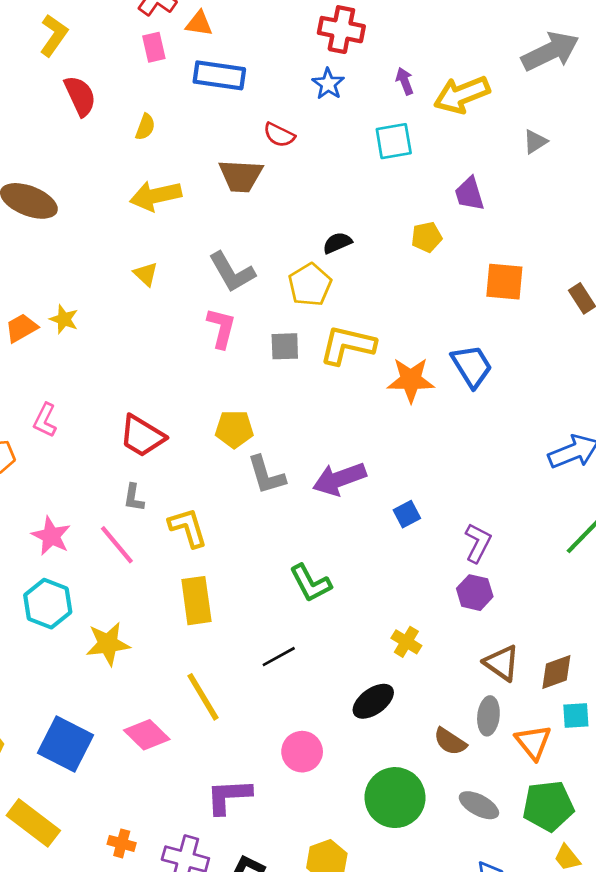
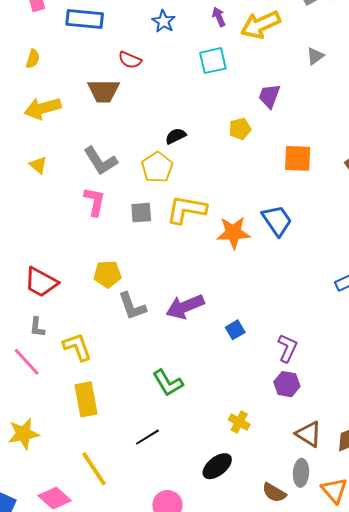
purple trapezoid: (469, 194) -> (269, 96), turned 40

